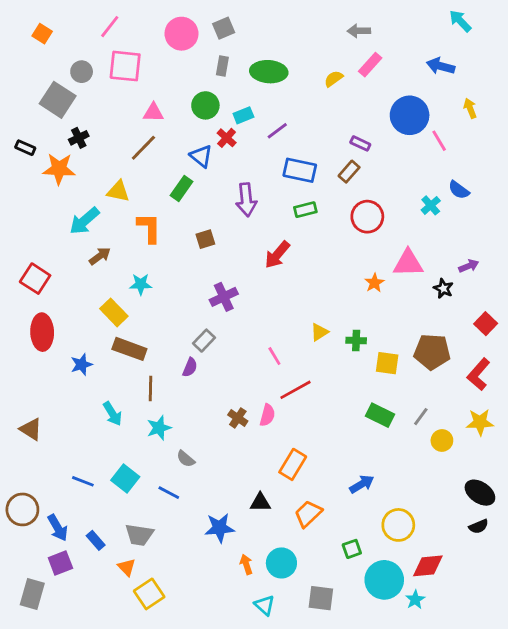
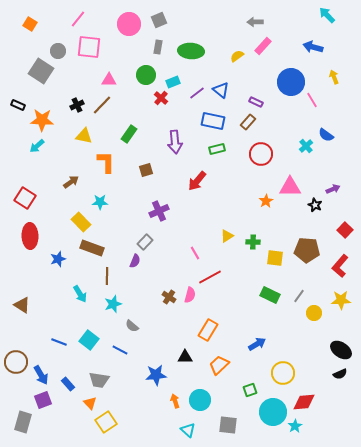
black cross: (79, 138) -> (77, 105), moved
blue triangle: (201, 156) -> (221, 90), moved
cyan arrow: (84, 221) -> (37, 146), moved, size x0.7

